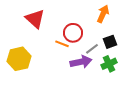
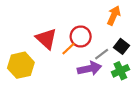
red triangle: (35, 19) -> (46, 39), moved
black square: (110, 42) -> (122, 46), turned -32
orange line: (62, 44) -> (68, 49), turned -64

